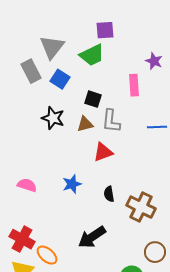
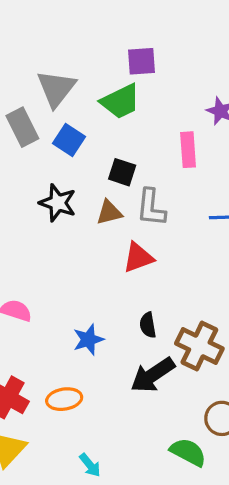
blue star: (72, 184) -> (88, 340), moved
black arrow: (92, 237) -> (153, 375), moved
orange ellipse: (47, 255) -> (64, 399), moved, turned -50

